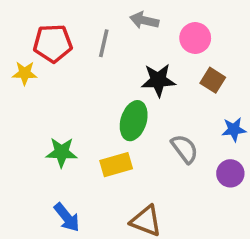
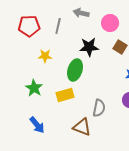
yellow star: (25, 73) -> (45, 56), moved
gray semicircle: (185, 149) -> (99, 108), moved, turned 48
green star: (62, 152) -> (34, 88), turned 30

